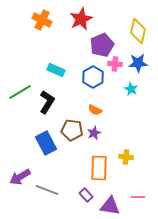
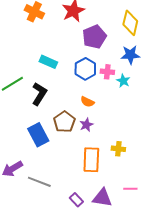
pink cross: (115, 64) -> (107, 72), moved
brown pentagon: (72, 130) -> (64, 122), turned 30
purple rectangle: (86, 195) -> (76, 200), moved

